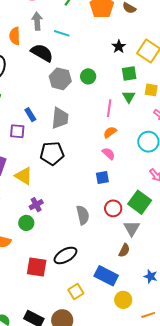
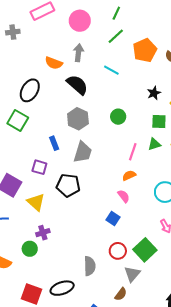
cyan line: (62, 33) -> (111, 70), moved
orange semicircle: (15, 36) -> (54, 63), turned -78
gray hexagon: (60, 79) -> (78, 119), moved
green triangle: (129, 97) -> (154, 144), turned 32
purple square: (17, 131) -> (39, 167), moved
blue square: (102, 177) -> (113, 218), turned 32
gray semicircle: (83, 215) -> (90, 266), moved

